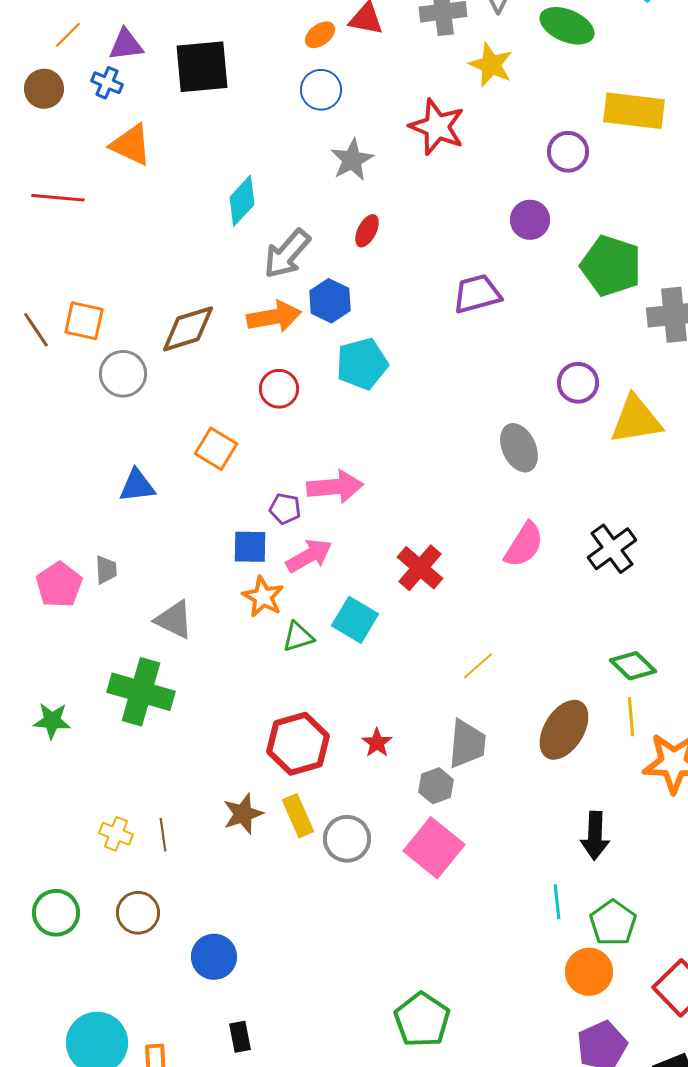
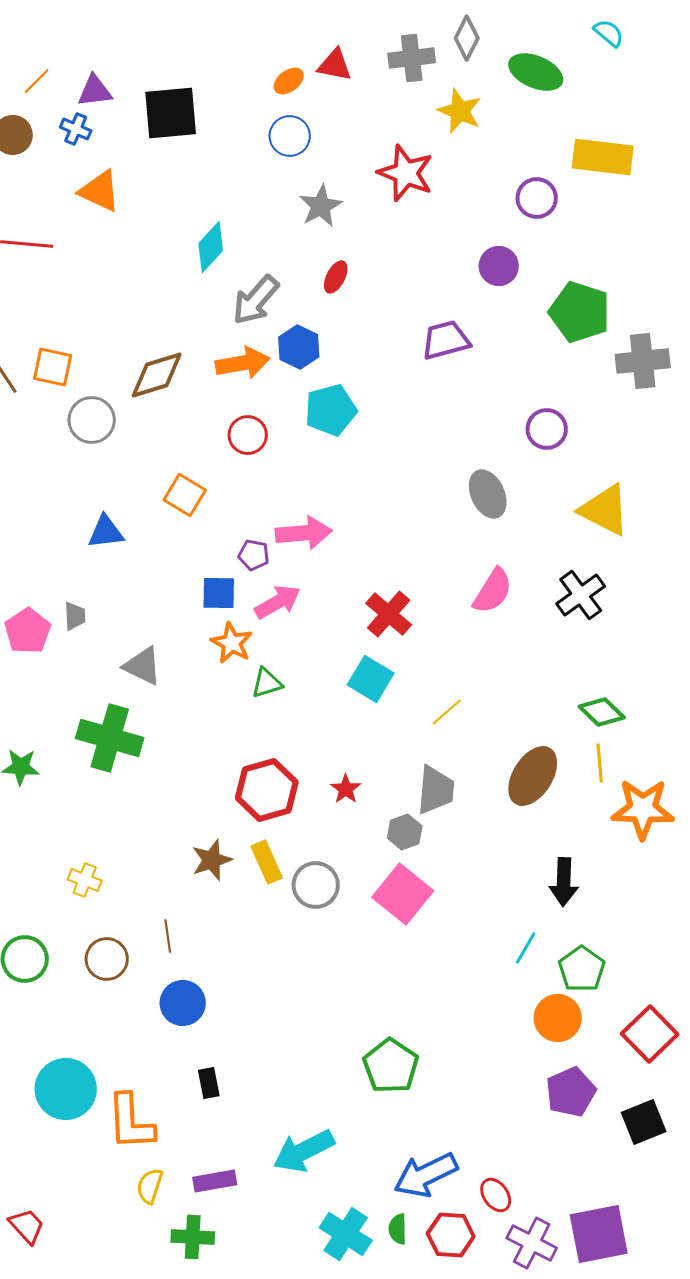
yellow triangle: (636, 420) -> (605, 510), moved, turned 36
cyan square: (355, 620) -> (371, 679), moved
brown line: (163, 835) -> (168, 936), moved
cyan line: (557, 902) -> (526, 948), turned 36

